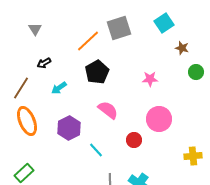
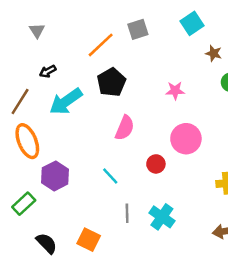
gray square: (119, 28) -> (138, 29), size x0.7
cyan arrow: (59, 88) -> (66, 101), size x1.8
pink semicircle: (108, 110) -> (125, 128), turned 75
purple hexagon: (69, 128) -> (55, 176), moved

